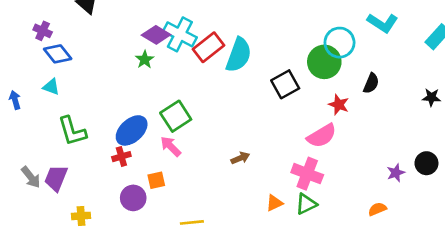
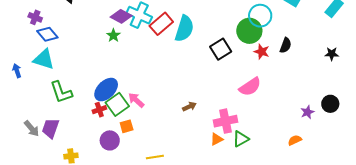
cyan triangle: (51, 87) -> (44, 59), size x1.6
red star: (339, 105) -> (262, 52), moved
green square: (176, 116) -> (117, 104), moved
pink cross: (307, 174) -> (225, 121), moved, turned -30

